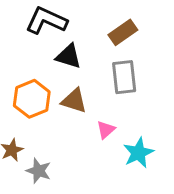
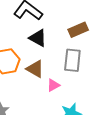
pink triangle: (106, 130) -> (53, 85), moved

